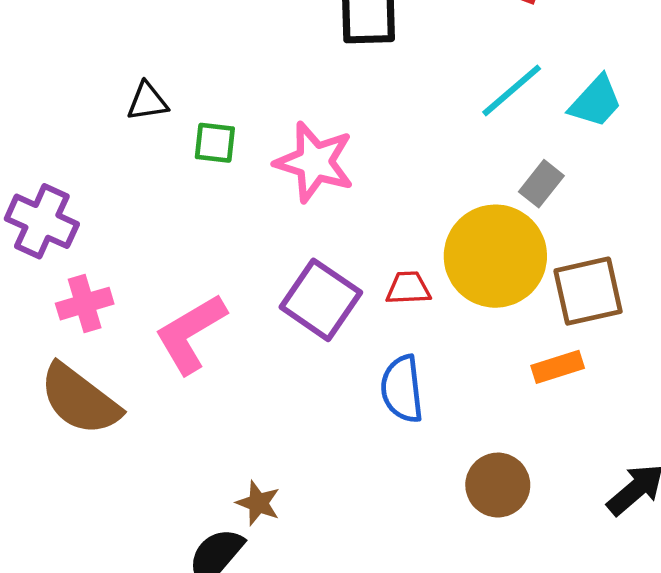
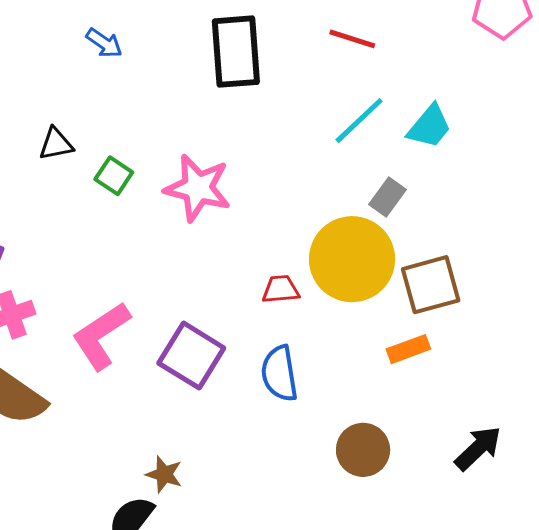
green square: (215, 143) -> (114, 176), turned 30
purple square: (321, 300) -> (191, 356), moved

